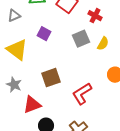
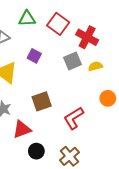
red cross: (95, 16) -> (87, 37), size x1.5
yellow semicircle: (103, 44) -> (95, 66), turned -136

